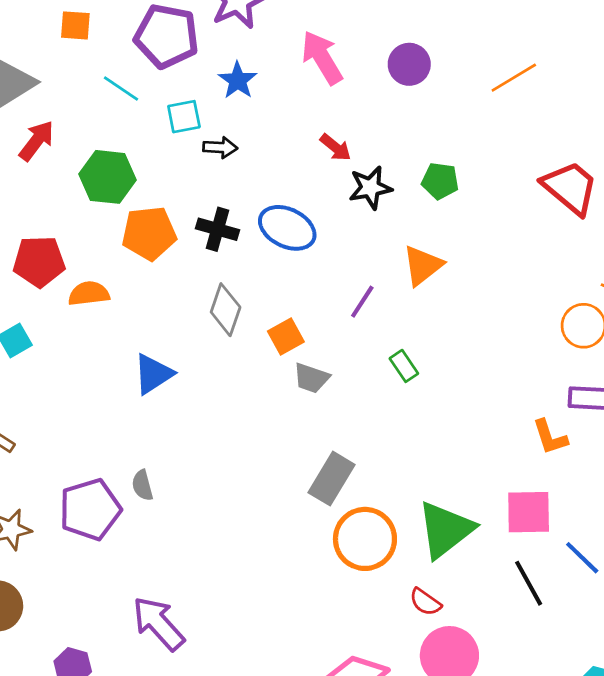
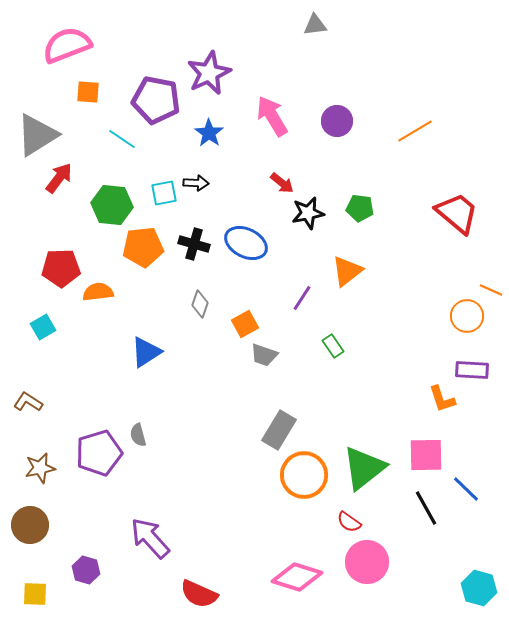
cyan square: (184, 117) -> (164, 193), moved
gray diamond: (226, 310) -> (200, 304), size x0.7

